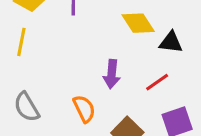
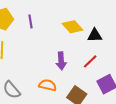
orange semicircle: (84, 109) -> (48, 85), turned -42

